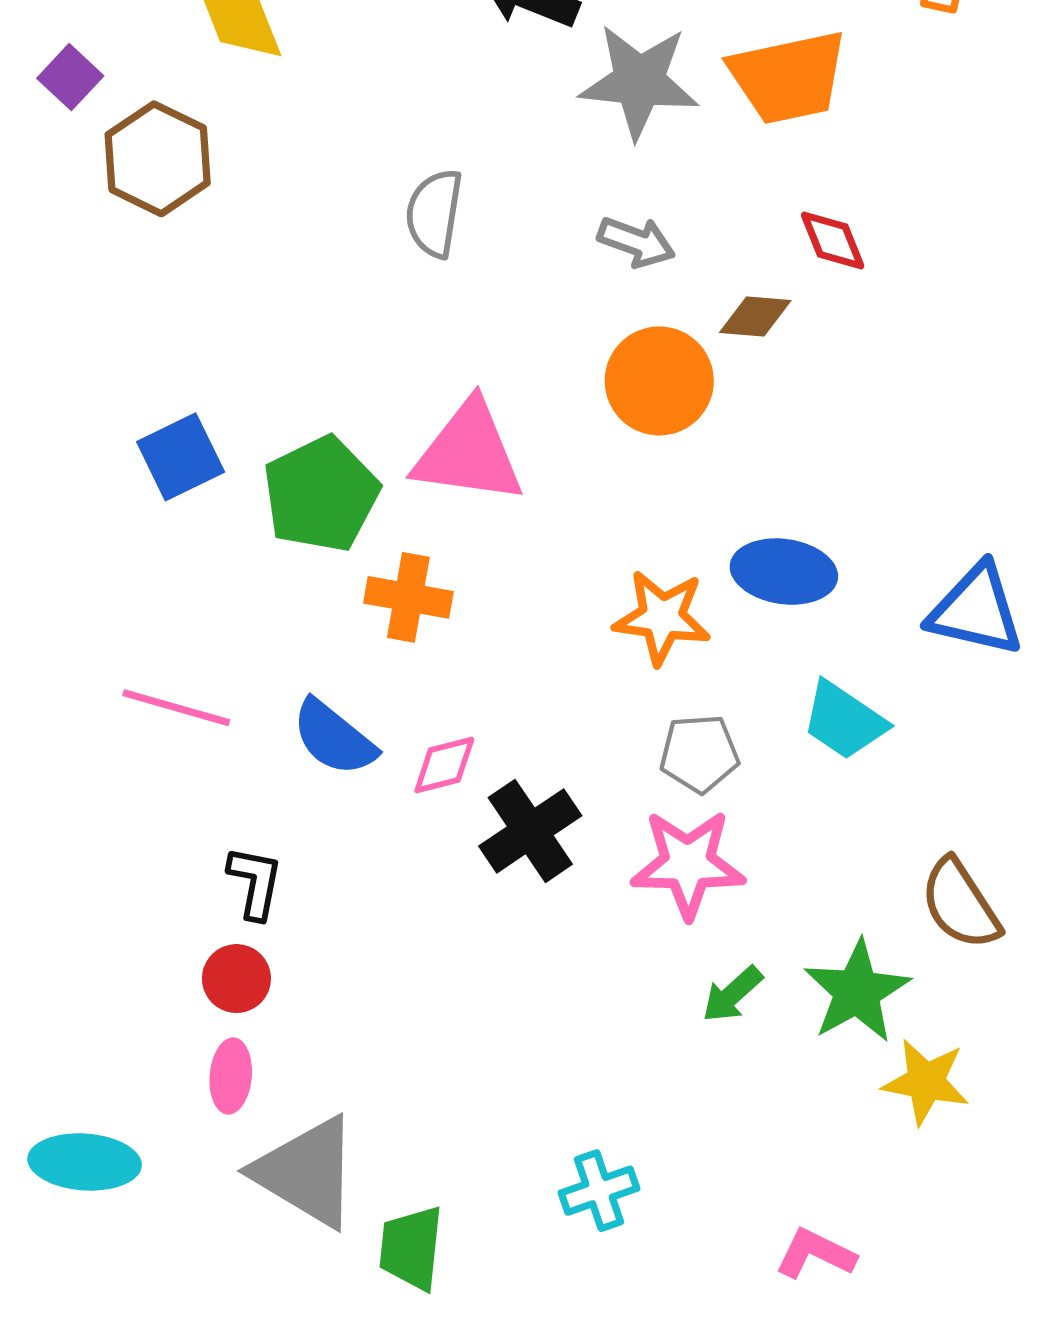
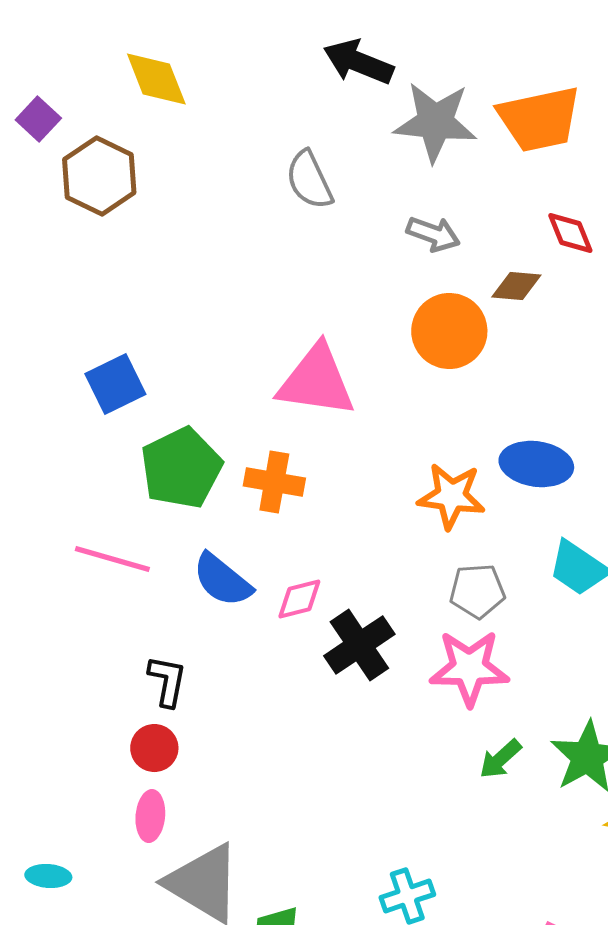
gray semicircle: (434, 213) -> (309, 180), moved, turned -34
green pentagon: (321, 494) -> (181, 468), moved
cyan ellipse: (85, 1162) -> (48, 876), size x0.6

